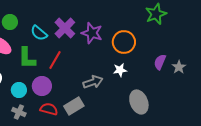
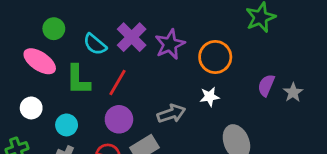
purple star: (92, 33) -> (170, 44), turned 30
purple circle: (42, 86) -> (119, 119), moved

